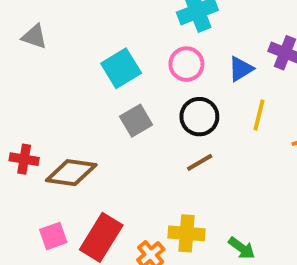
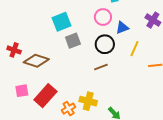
cyan square: (121, 68) -> (61, 22), moved
blue triangle: (241, 69) -> (122, 28), moved

